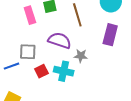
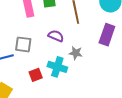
purple semicircle: (60, 40) -> (56, 36), size x0.7
red square: (41, 71) -> (36, 75), moved

